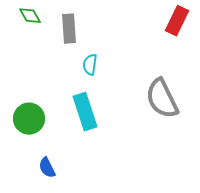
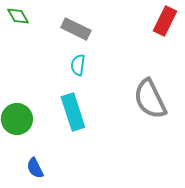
gray rectangle: (69, 29) -> (76, 29), moved, turned -60

